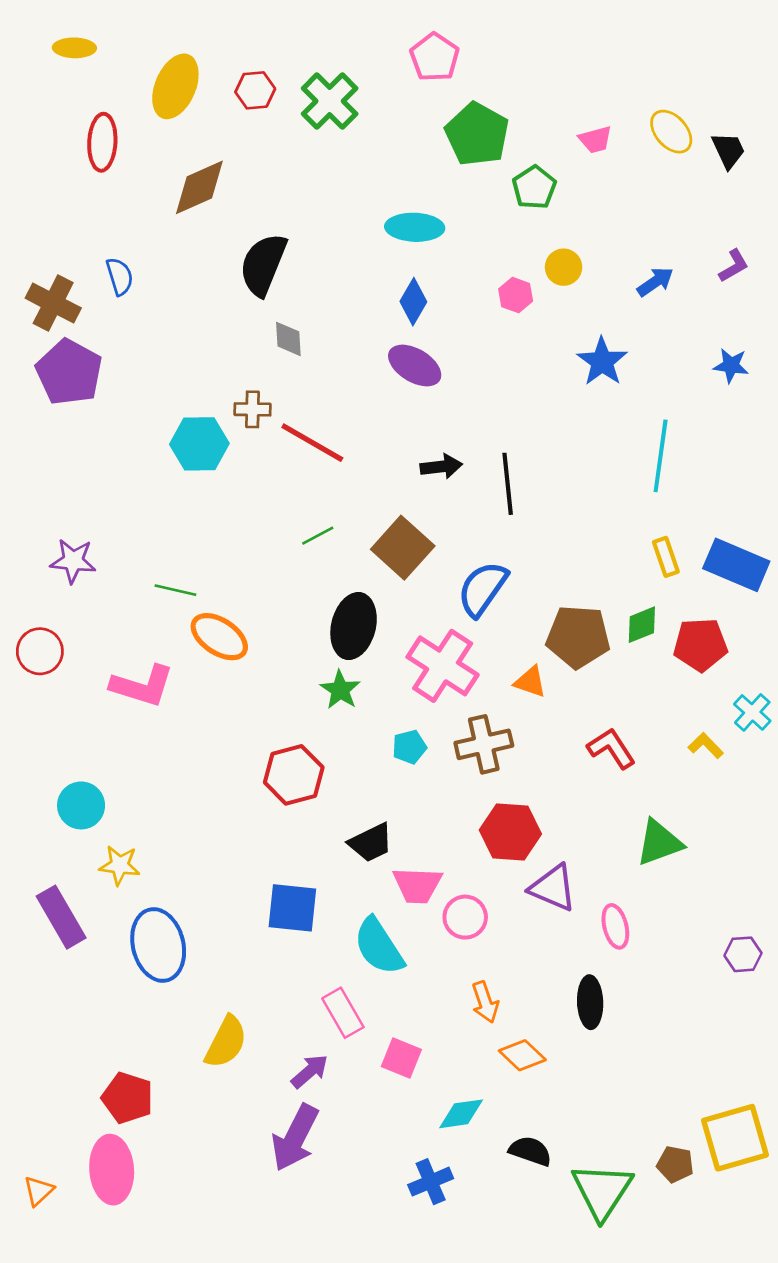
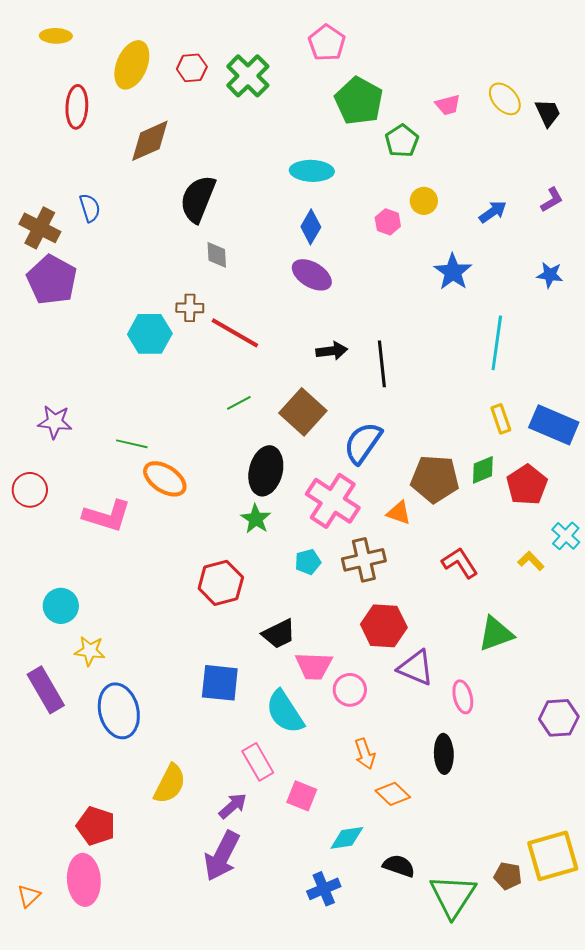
red pentagon: (700, 645) -> (527, 485), turned -30
purple hexagon: (743, 954) -> (559, 718), size x1.4

